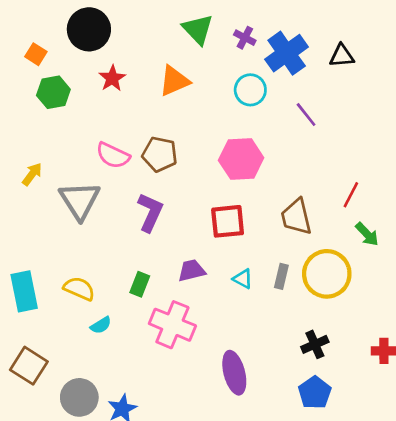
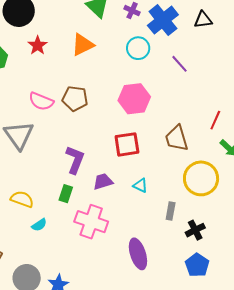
purple L-shape: (150, 212) -> (75, 160), moved
gray rectangle: (281, 276) -> (171, 211), moved

